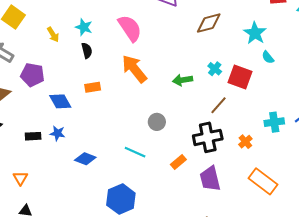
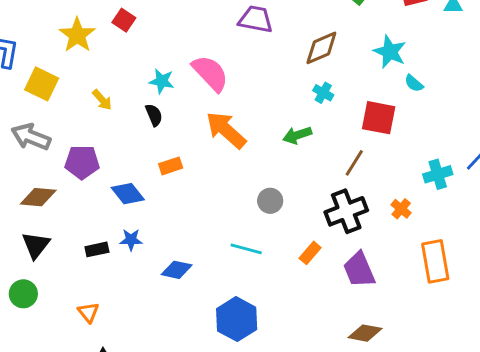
cyan star: (84, 27) -> (162, 81), moved
cyan cross: (215, 69) -> (323, 93), moved
orange rectangle: (263, 181) -> (435, 261), turned 52

